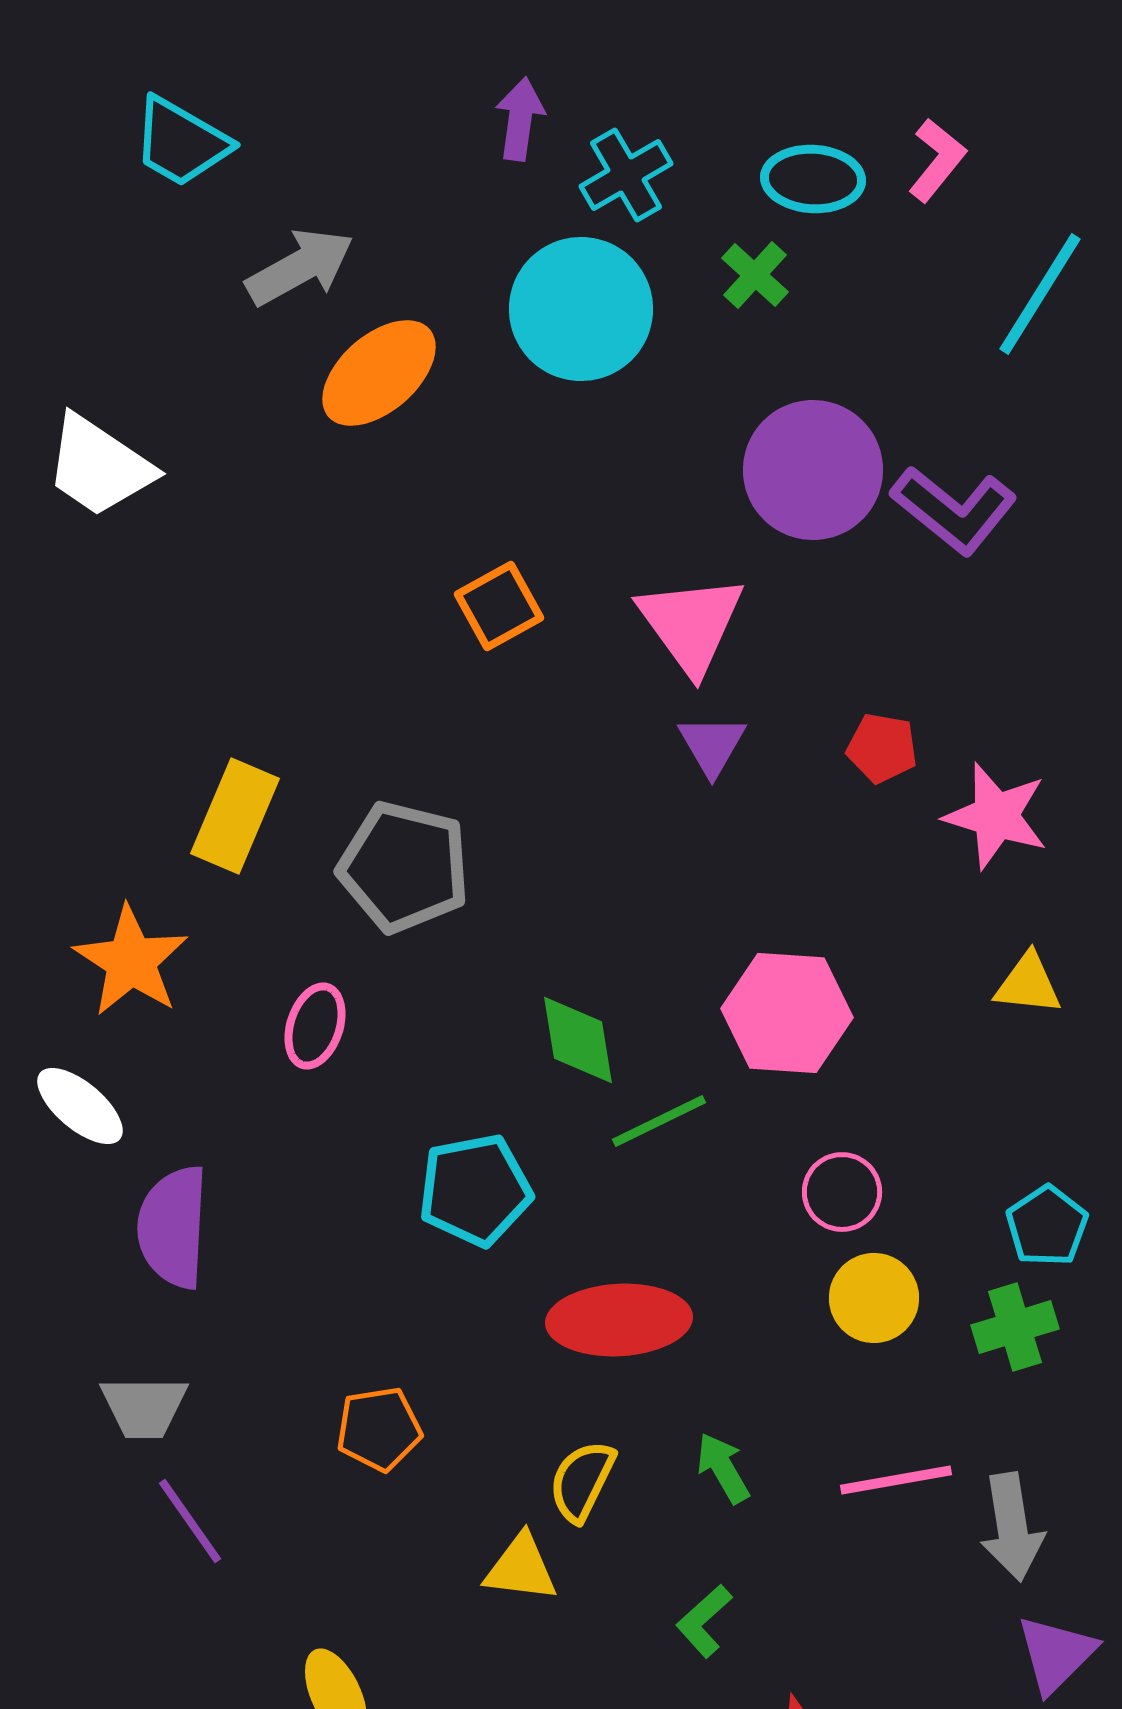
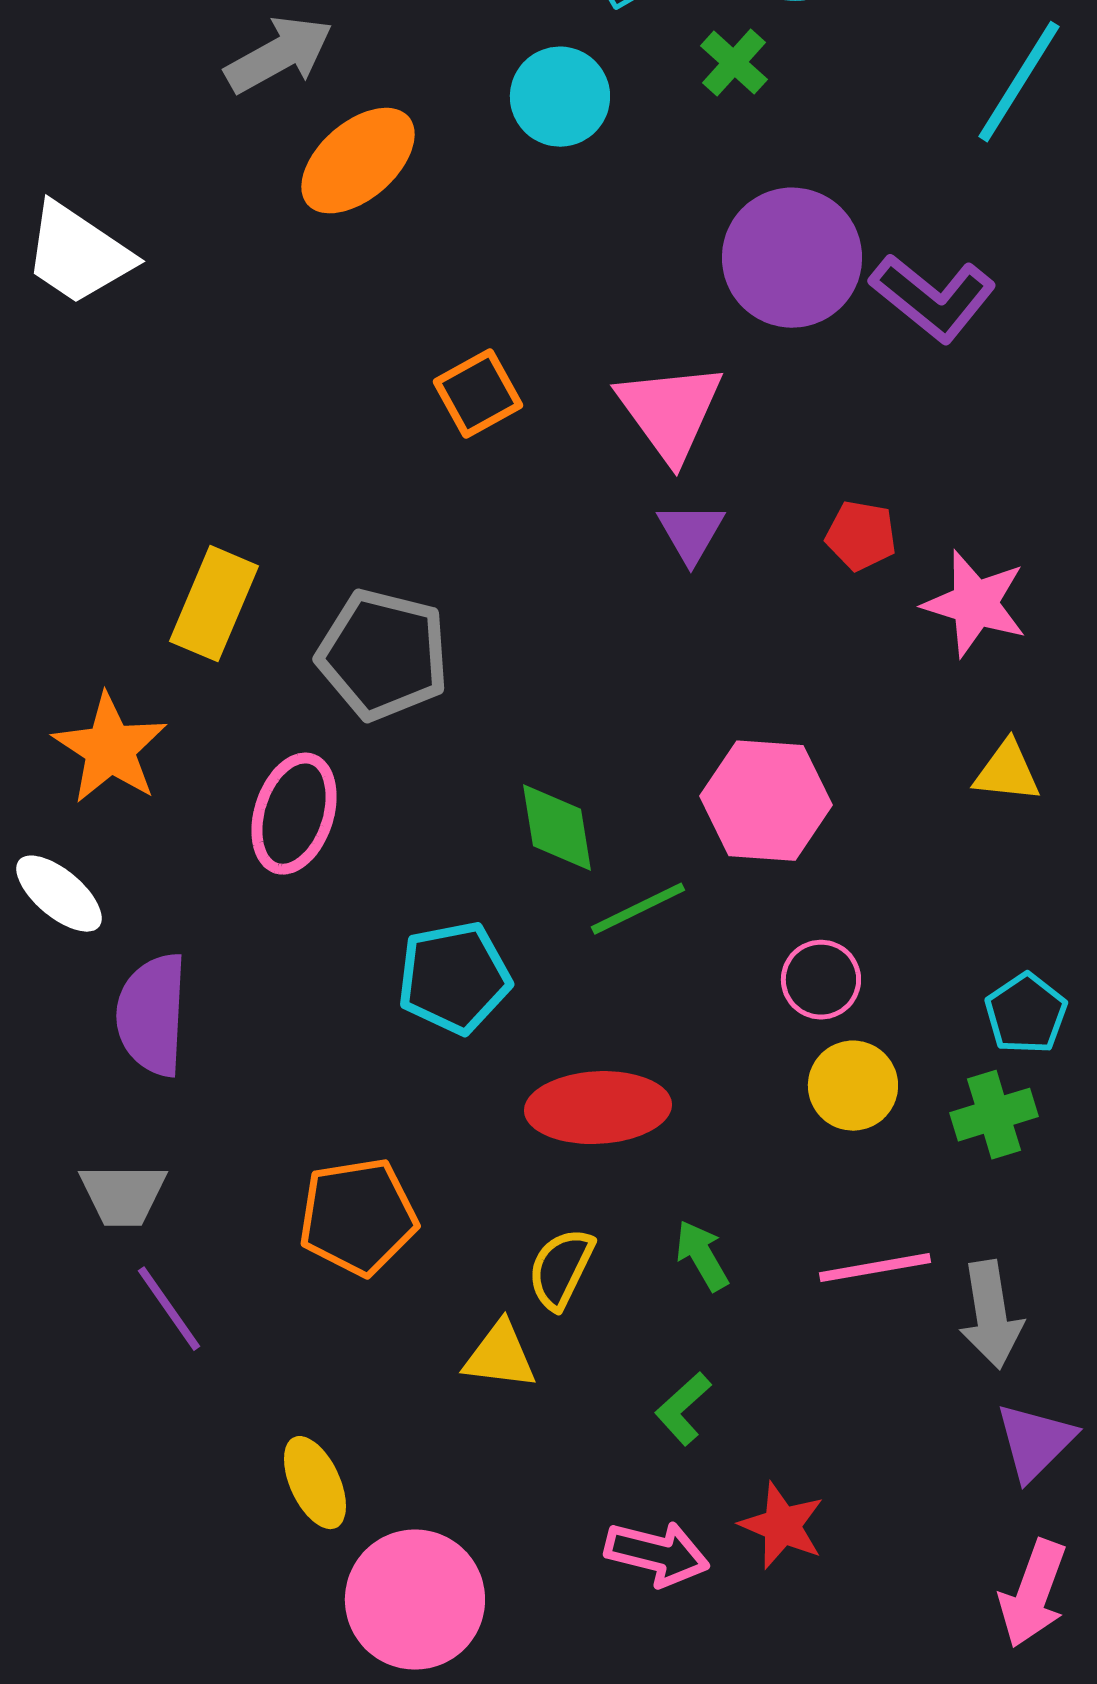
cyan circle: (581, 309) -> (560, 97), size x0.7
pink ellipse: (315, 1026) -> (294, 814), size x1.4
orange pentagon: (379, 1429) -> (358, 1217), size x1.4

